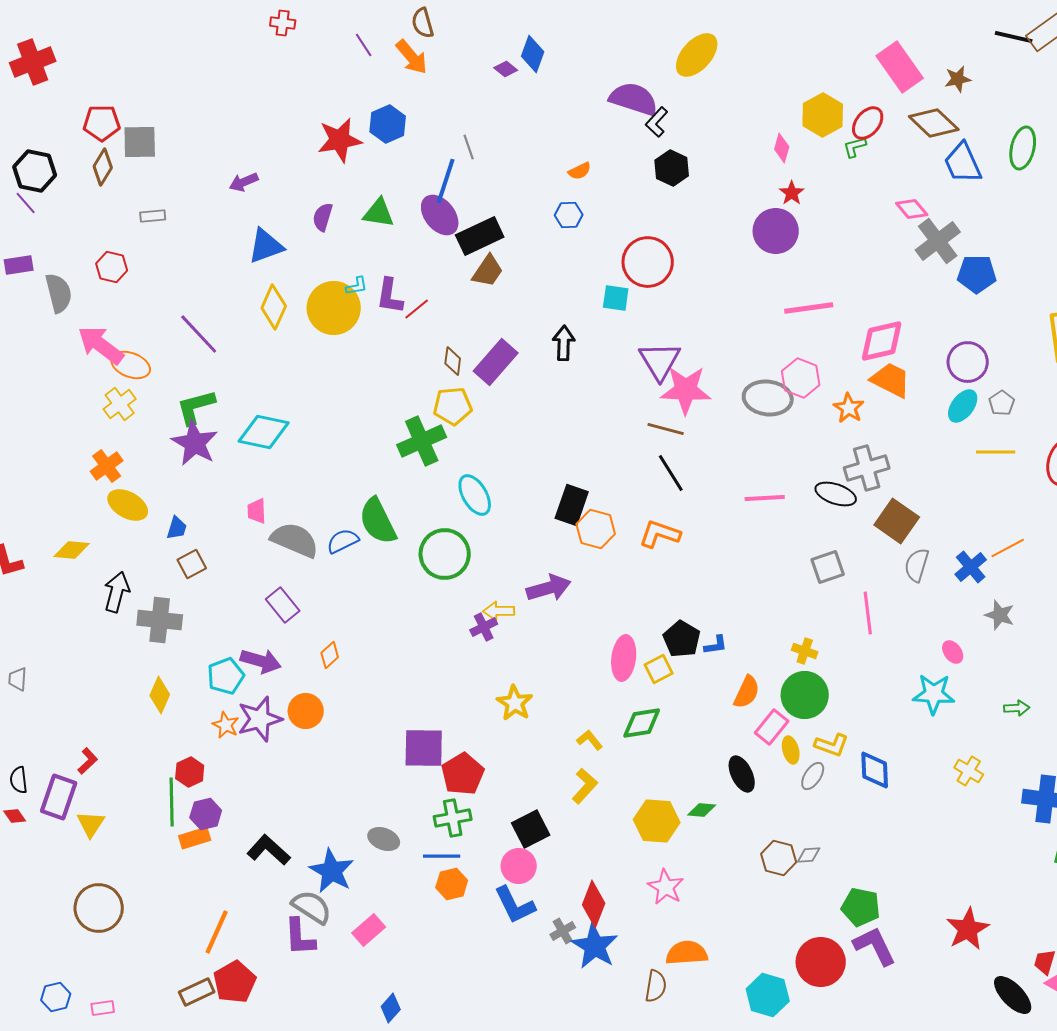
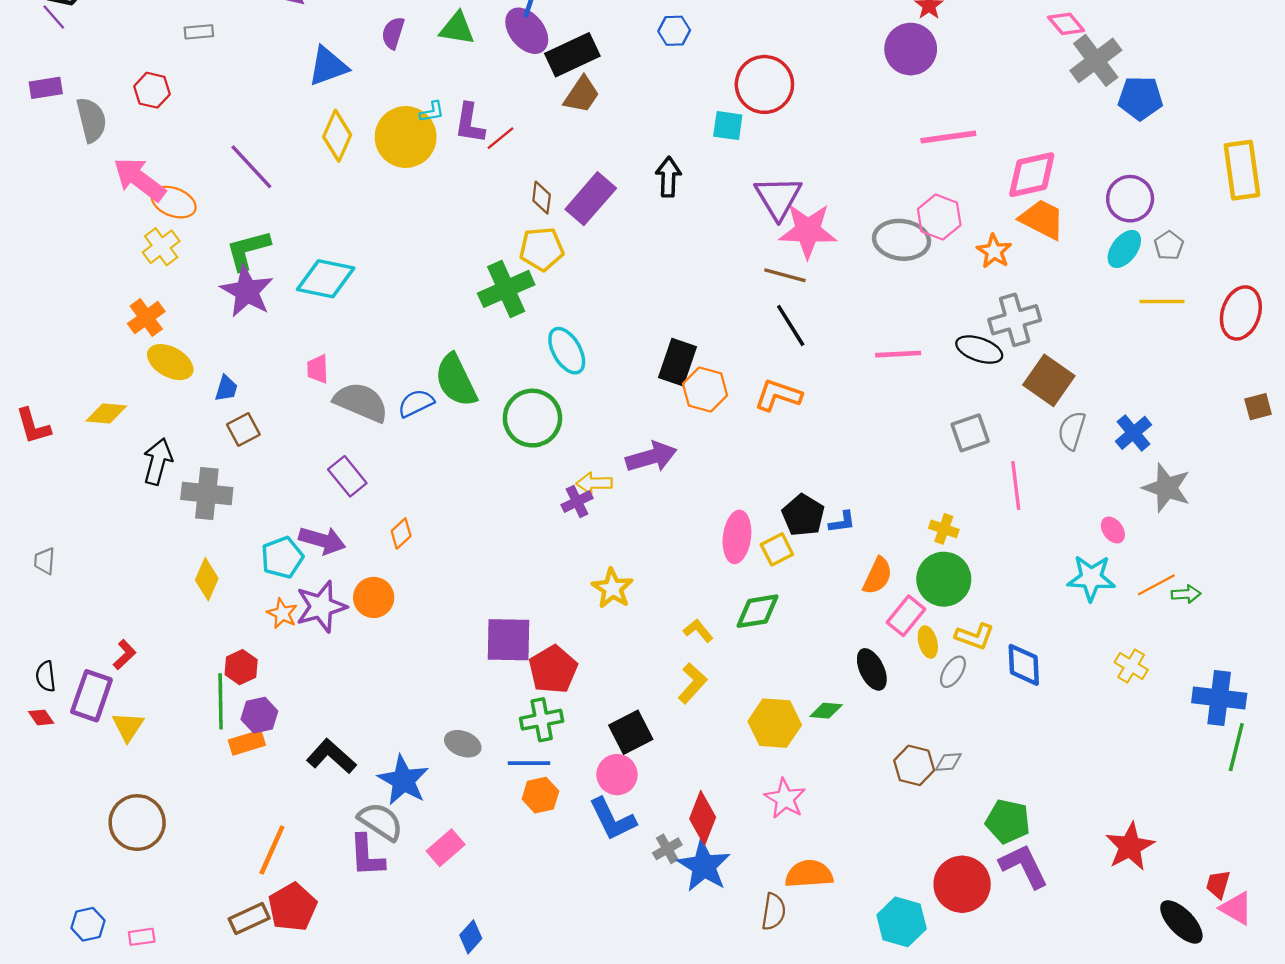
orange line: (1008, 548) -> (1156, 585), moved
gray star: (1000, 615) -> (1167, 488), size x1.4

